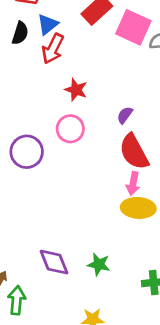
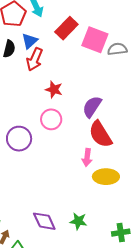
purple semicircle: (125, 115) -> (92, 107), size x1.6
pink arrow: (133, 184) -> (87, 158), moved

